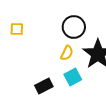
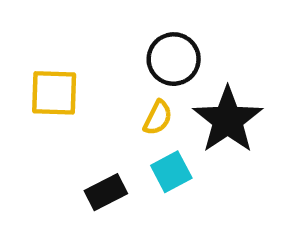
yellow square: (17, 29) -> (54, 93), moved, size x1.6

